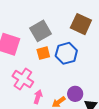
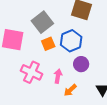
purple circle: (75, 94) -> (81, 64), moved
pink arrow: (38, 97) -> (58, 76), moved

